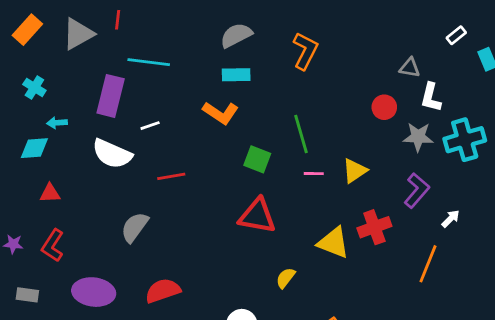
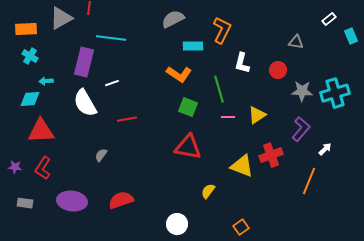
orange rectangle: (27, 30) -> (26, 29), moved, turned 45
cyan rectangle: (236, 75) -> (193, 46), moved
white L-shape: (431, 97) -> (242, 63), moved
orange L-shape: (221, 113) -> (179, 74), moved
white semicircle: (112, 154) -> (85, 103), turned 36
red triangle: (50, 193) -> (41, 131), size x1.8
gray semicircle: (135, 227) -> (101, 155), size x0.6

